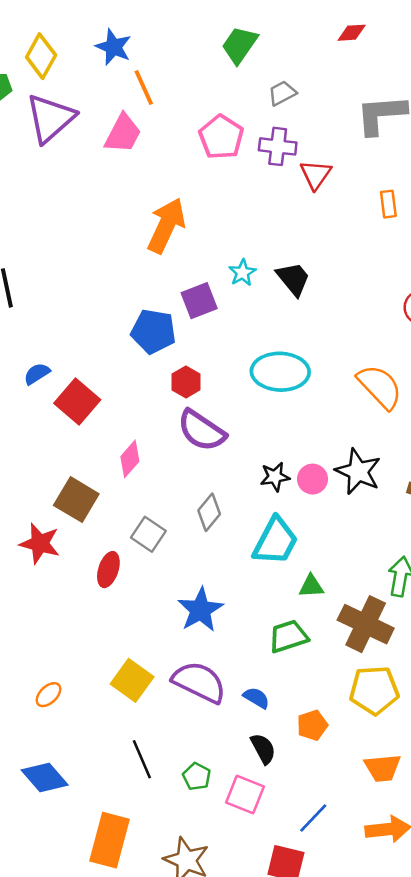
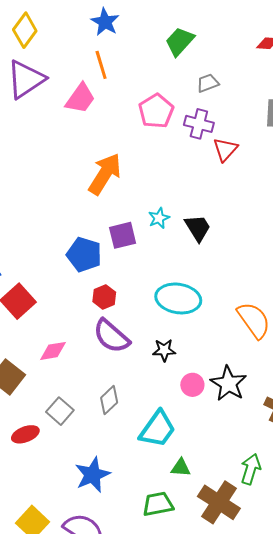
blue star: (113, 47) -> (105, 22), moved
pink diamond: (130, 459) -> (53, 351), turned 32
black star: (275, 477) -> (164, 350), moved
red ellipse: (108, 570) -> (25, 434), turned 44

